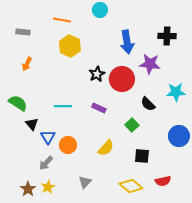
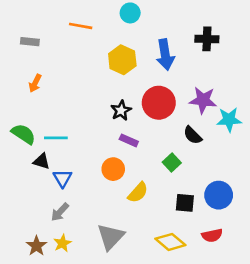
black cross: (167, 36) -> (207, 39), moved
yellow hexagon: (70, 46) -> (122, 60), moved
purple star: (150, 64) -> (203, 100), moved
black star: (97, 74) -> (121, 111), moved
cyan line: (63, 106) -> (56, 138), moved
black triangle: (32, 124) -> (42, 161), turned -32
blue circle: (179, 136) -> (219, 195), moved
orange circle: (68, 145) -> (113, 169), moved
gray triangle: (85, 182) -> (111, 237), size x1.6

